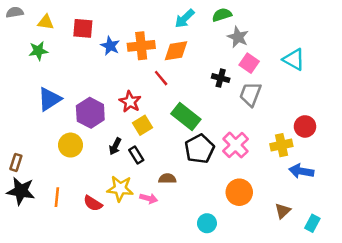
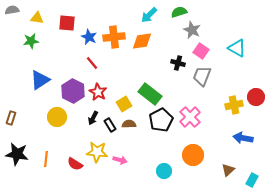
red line: (161, 78) -> (92, 63), moved
red star: (130, 102) -> (98, 92), moved
yellow square: (142, 125) -> (124, 104), moved
red circle: (305, 126) -> (256, 97), moved
yellow cross: (281, 145) -> (234, 105), moved
brown rectangle: (16, 162) -> (11, 118), moved
brown semicircle: (167, 179) -> (129, 124), moved
cyan circle: (207, 223) -> (164, 171), moved

